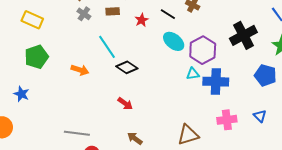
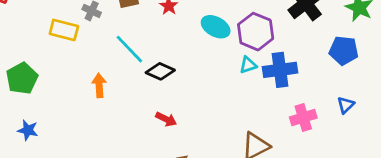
yellow rectangle: (32, 20) -> (64, 30), moved
green pentagon: (36, 57) -> (22, 78), moved
orange arrow: (80, 70) -> (99, 85), turned -102
blue triangle: (260, 116) -> (346, 105), turned 40

